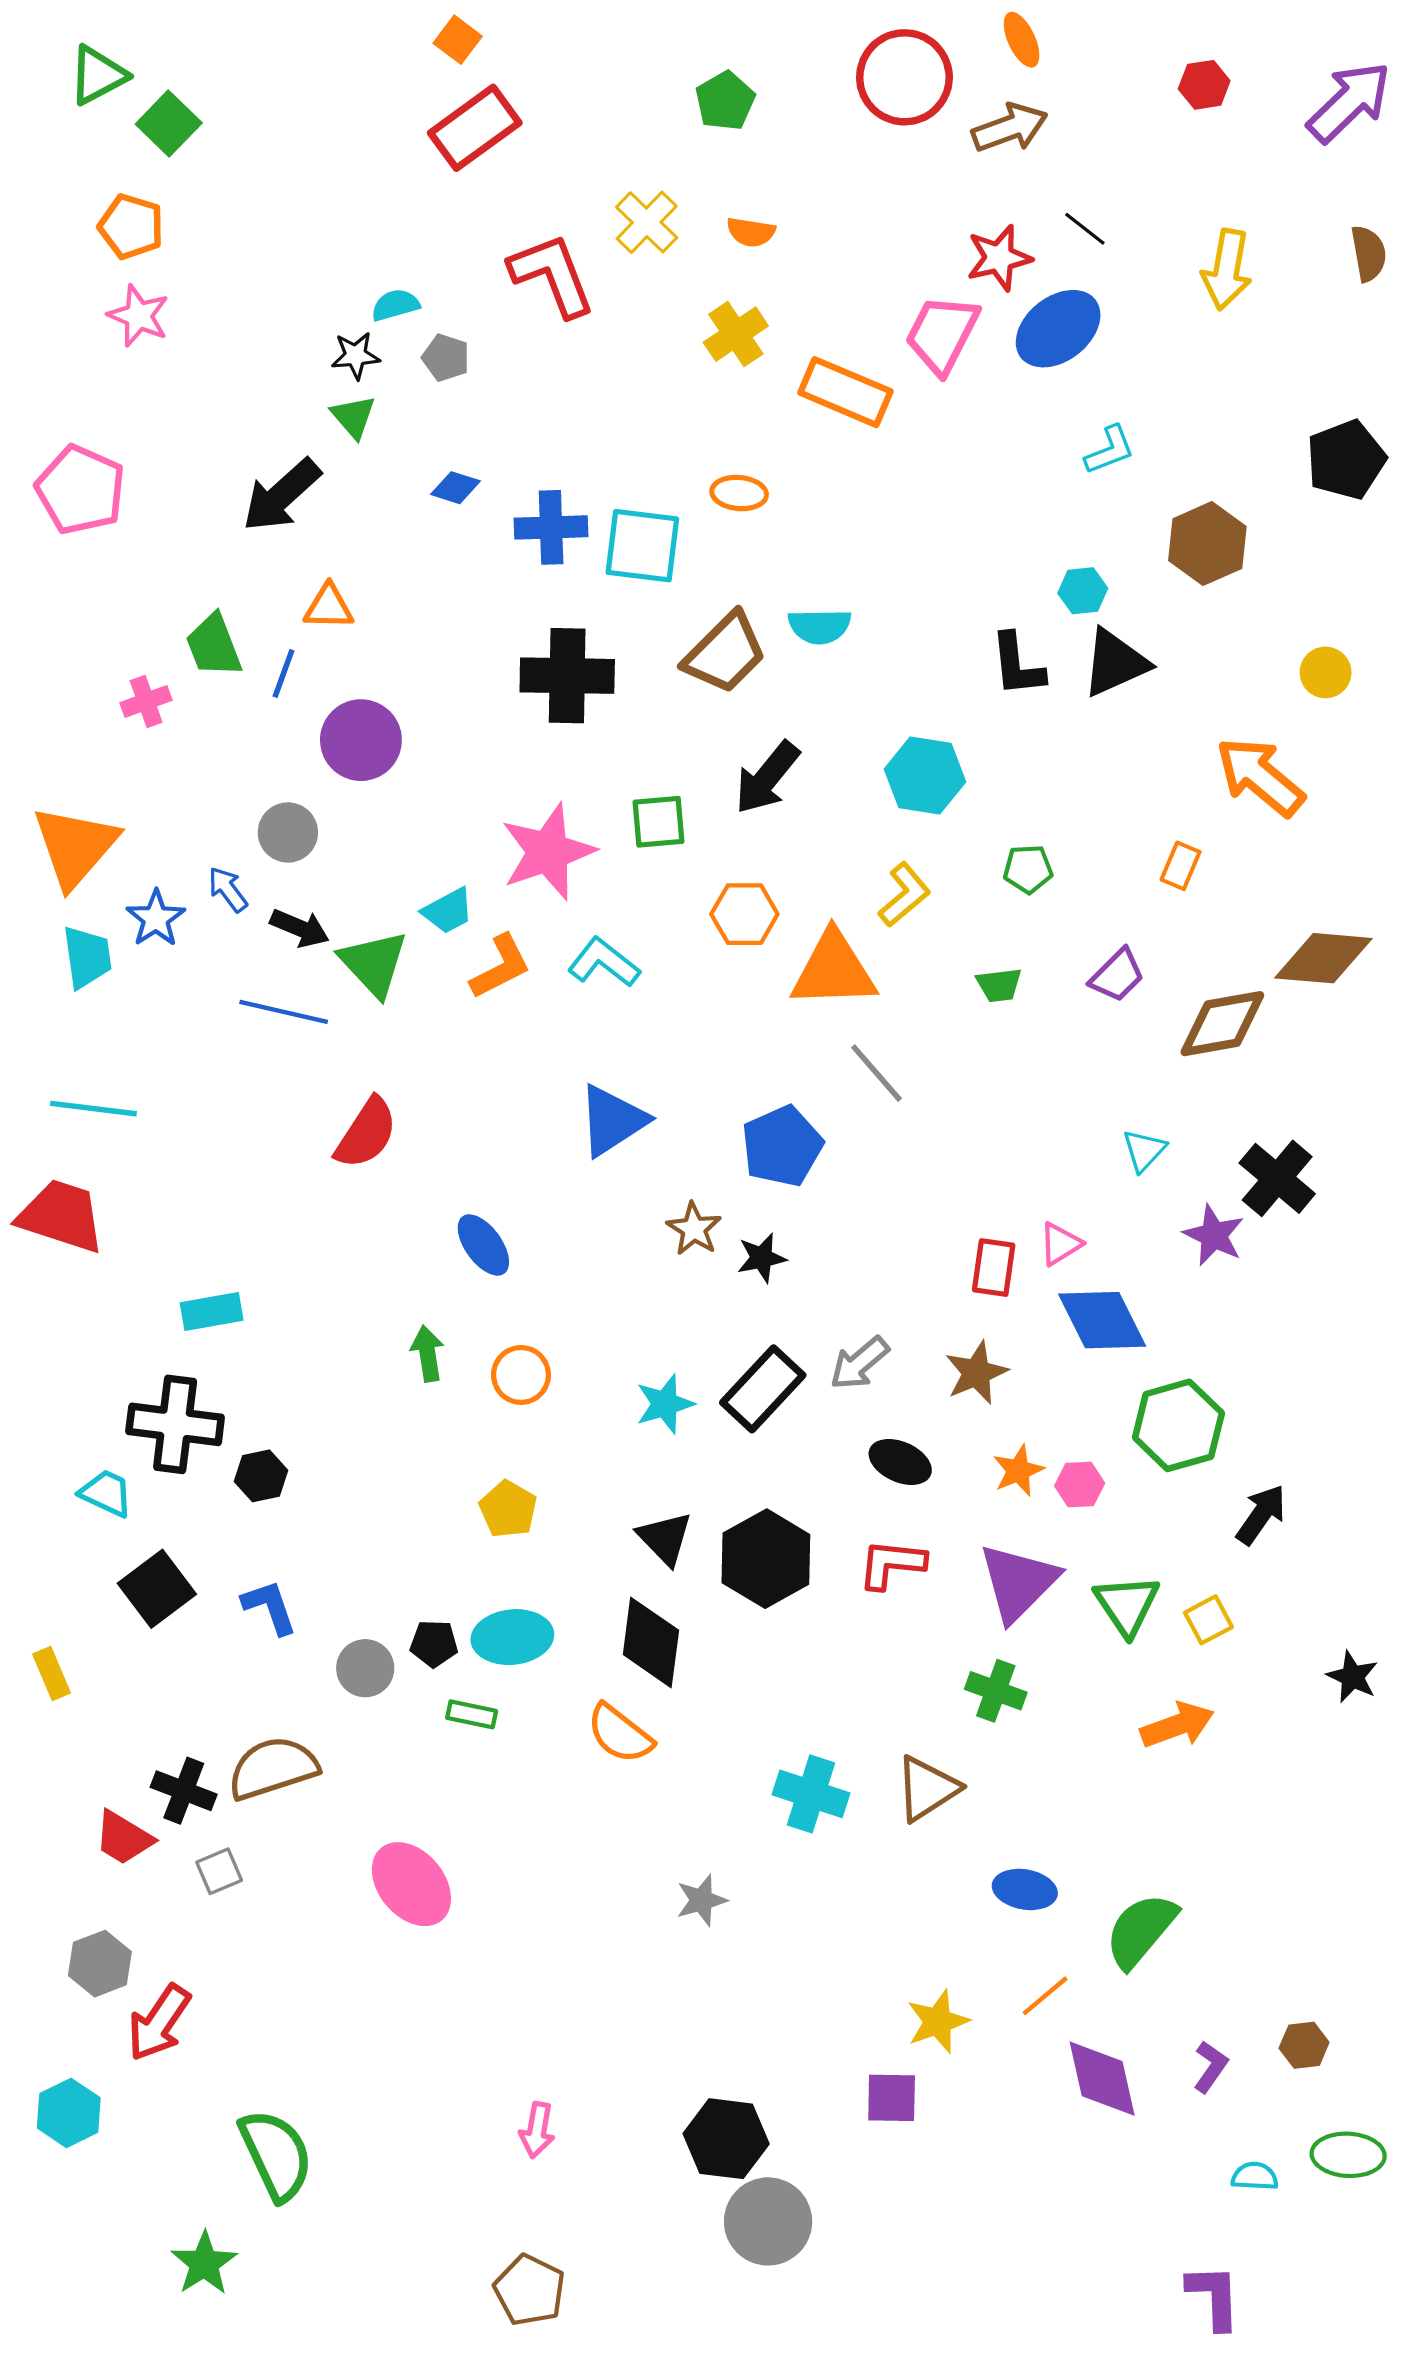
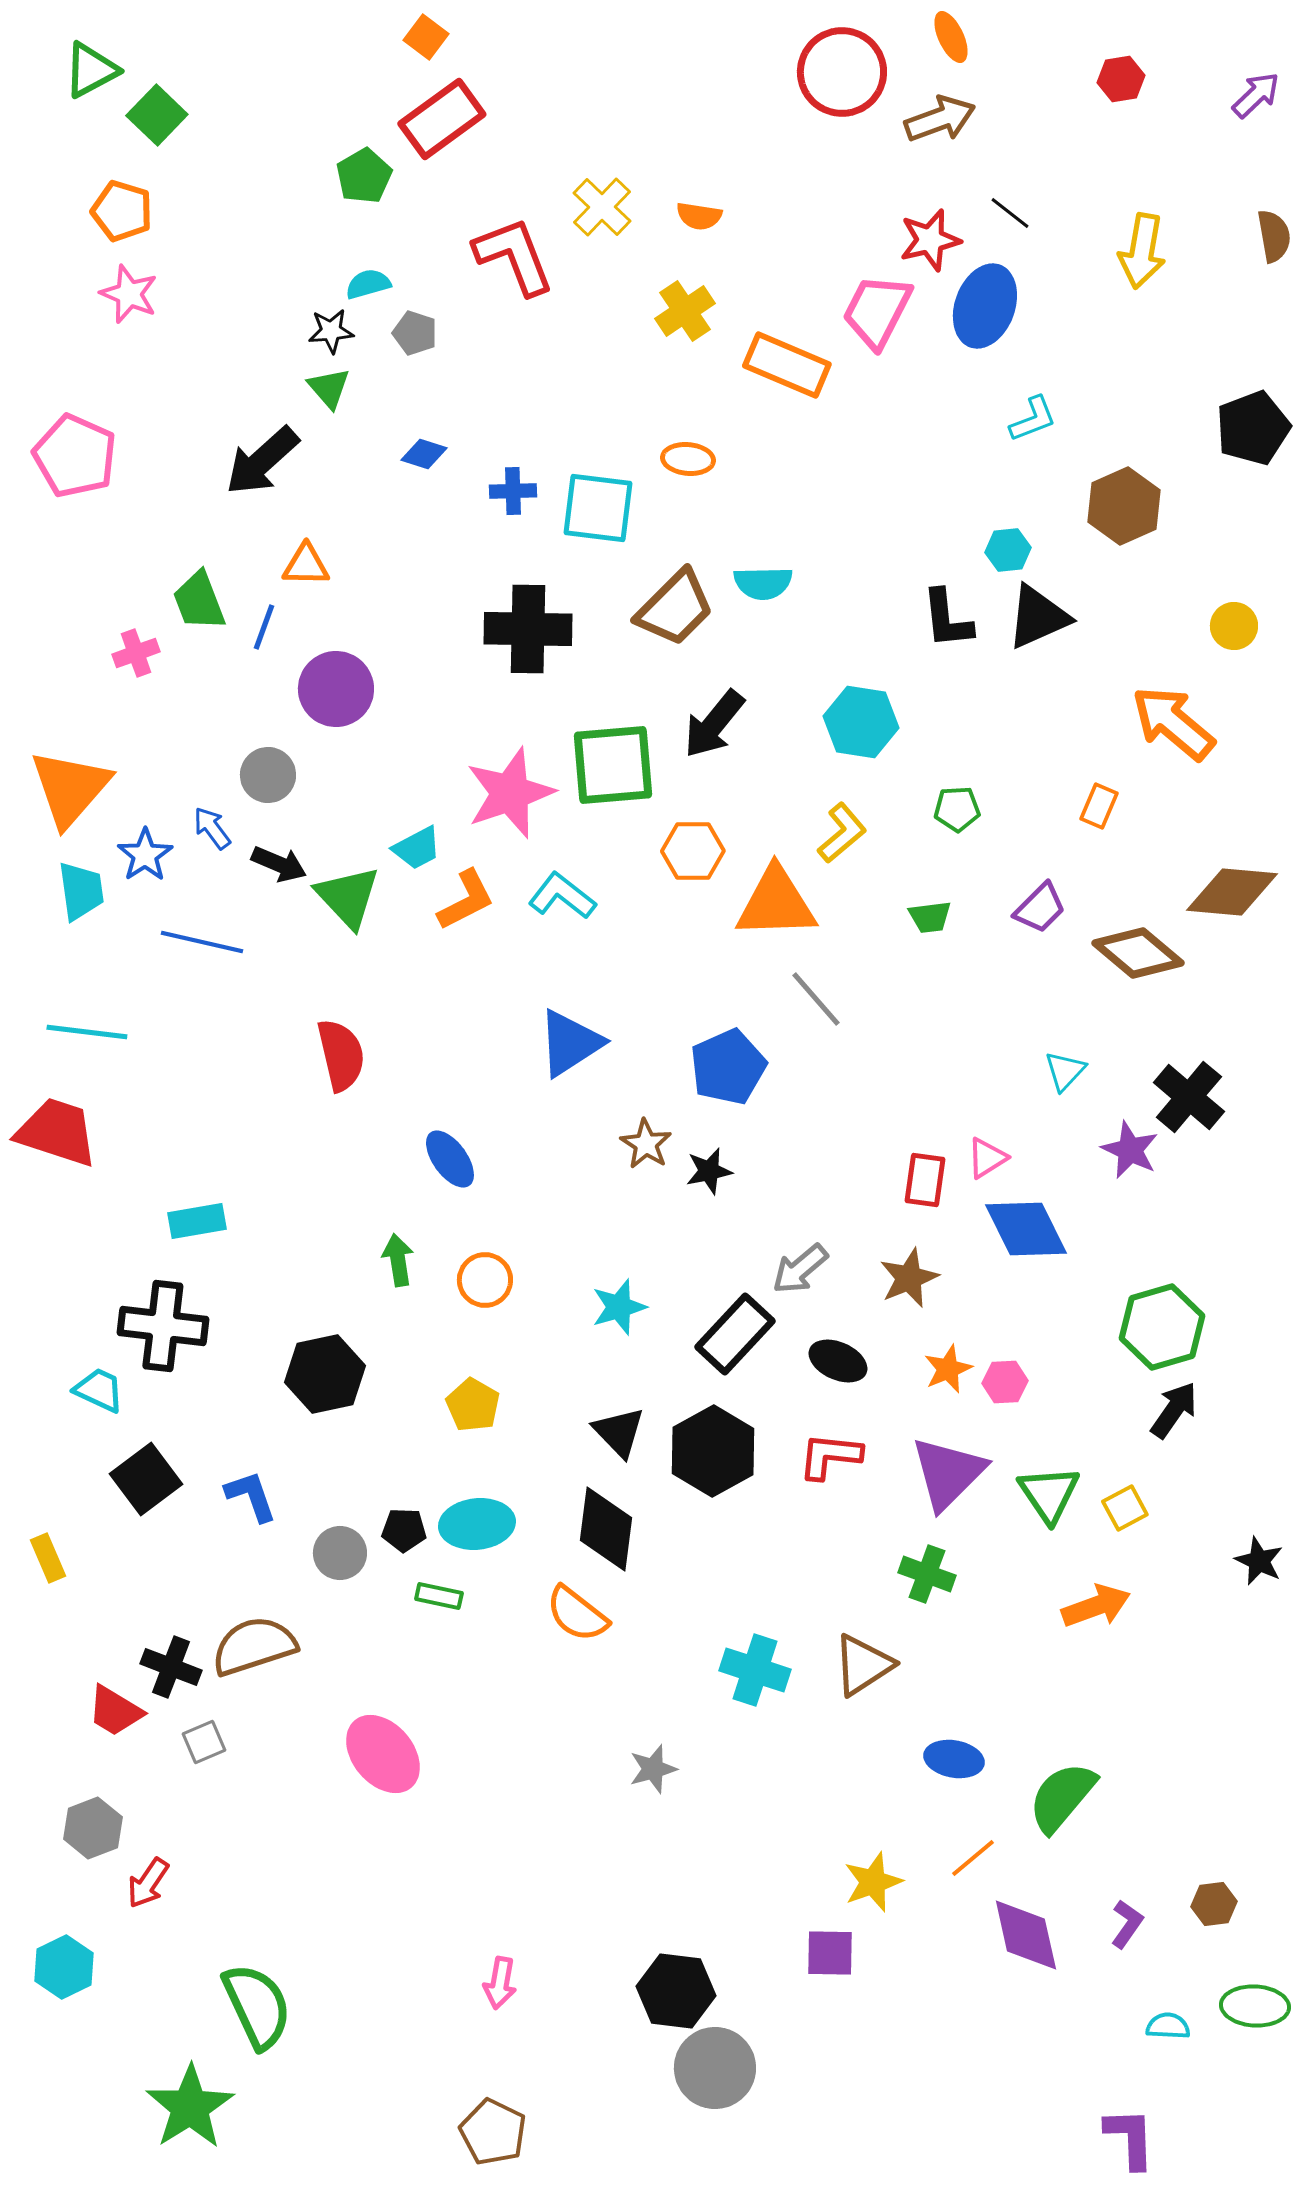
green pentagon: (725, 101) -> (364, 176), moved
purple arrow: (1349, 102) -> (1256, 95), size x0.6
blue ellipse: (1058, 329) -> (985, 306), turned -32
blue cross: (551, 527) -> (513, 491), size x0.7
green square: (658, 822) -> (613, 765), size x1.6
blue line: (284, 1012) -> (202, 942), moved
brown diamond: (1222, 1024) -> (1138, 953), turned 50
red semicircle: (366, 1133) -> (341, 1055), turned -46
black rectangle: (763, 1389) -> (735, 1334), moved
green hexagon: (1178, 1425) -> (1162, 1327), moved
black hexagon: (261, 1476) -> (325, 1374), moved, size x1.6
red arrow: (159, 2023) -> (148, 1883), size x0.7
green star: (204, 2263) -> (190, 2107), size x1.4

